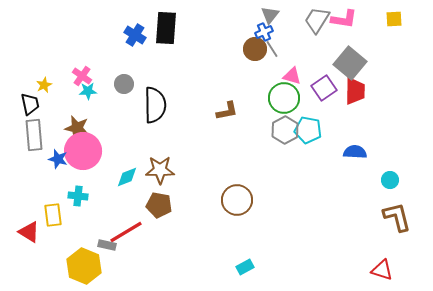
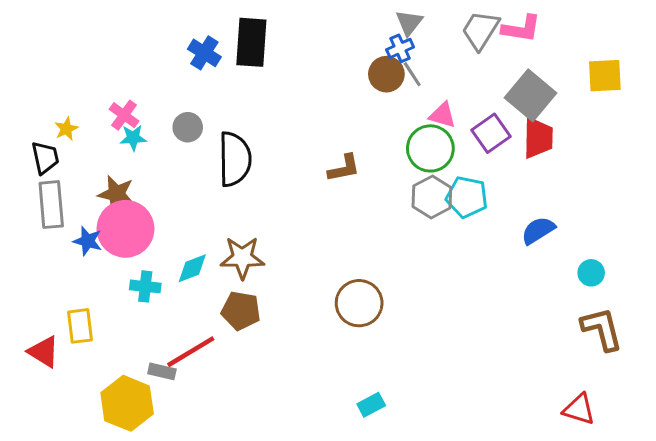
yellow square: (394, 19) -> (605, 76), moved, size x1.4
blue semicircle: (355, 152) -> (538, 230), turned -35
cyan cross: (78, 196) -> (145, 286), moved

